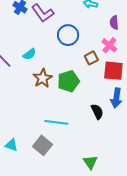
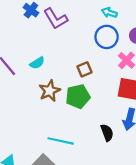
blue circle: (68, 35) -> (107, 37), moved
brown square: (91, 58) -> (85, 69), moved

